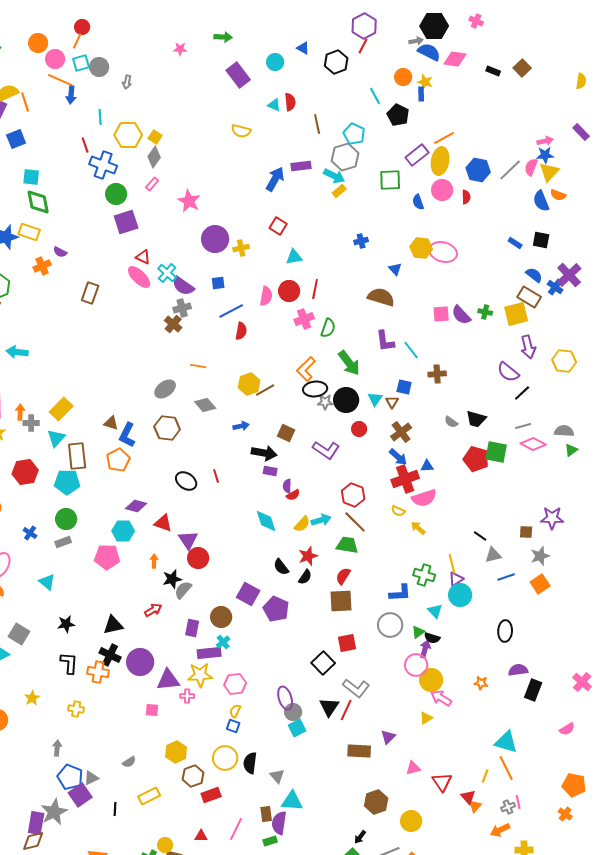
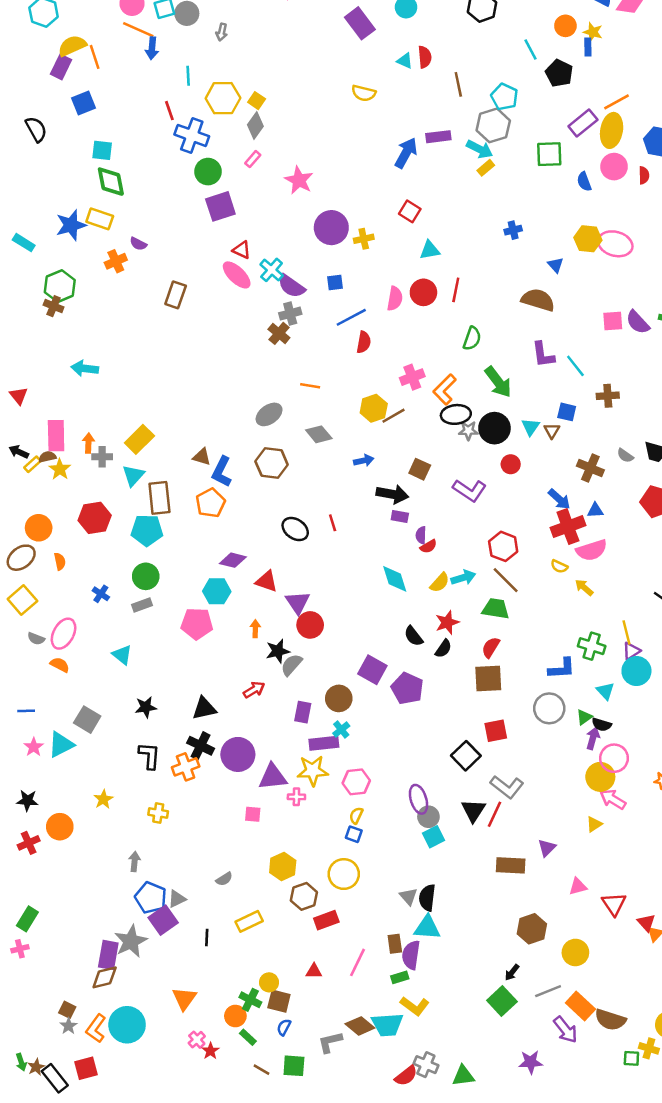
pink cross: (304, 319) -> (412, 377), moved
brown cross: (401, 432) -> (590, 468), moved, turned -30
pink circle: (416, 665) -> (614, 758), moved
orange cross: (98, 672) -> (186, 767), turned -30
black semicircle: (250, 763) -> (427, 898), moved

